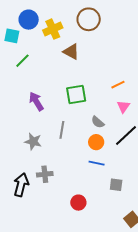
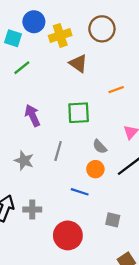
orange line: (118, 85) -> (116, 90), moved
blue line: (97, 163) -> (80, 192), moved
gray cross: (45, 174) -> (32, 209), moved
red circle: (78, 203) -> (68, 235), size x1.6

